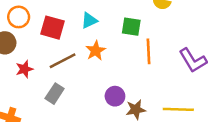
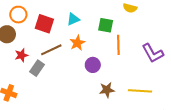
gray rectangle: (55, 94) -> (37, 68), moved
purple circle: (115, 96) -> (93, 65), moved

